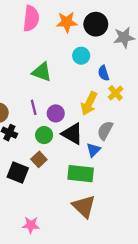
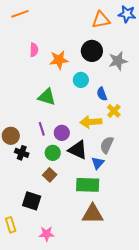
pink semicircle: (31, 18) -> (34, 50), size x0.6
orange star: (67, 22) -> (59, 60), moved
yellow arrow: (89, 103) -> (91, 122), turned 65
black square: (18, 173) -> (32, 201), moved
brown triangle: (84, 206) -> (93, 214), turned -40

